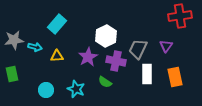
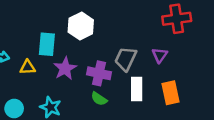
cyan rectangle: (57, 24) -> (47, 44), moved, turned -36
white hexagon: (106, 36) -> (81, 26), moved
green semicircle: (105, 82) -> (99, 99), moved

